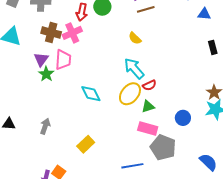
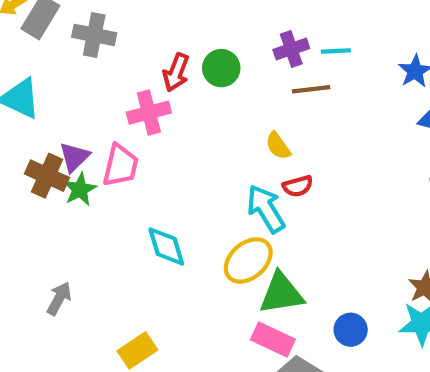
brown cross: (51, 33) -> (47, 176), moved
red semicircle: (149, 85) -> (298, 186), moved
green triangle: (148, 106) -> (281, 293), size x1.6

